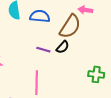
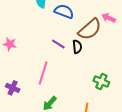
black semicircle: (63, 47) -> (77, 47), turned -64

